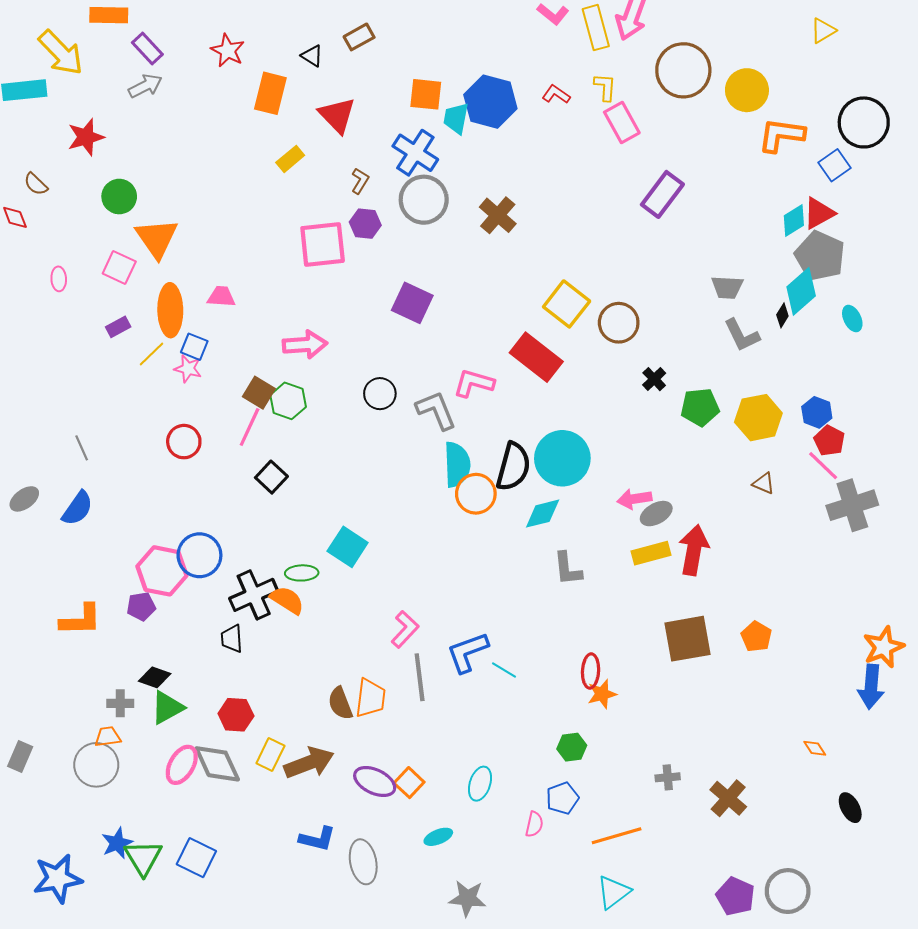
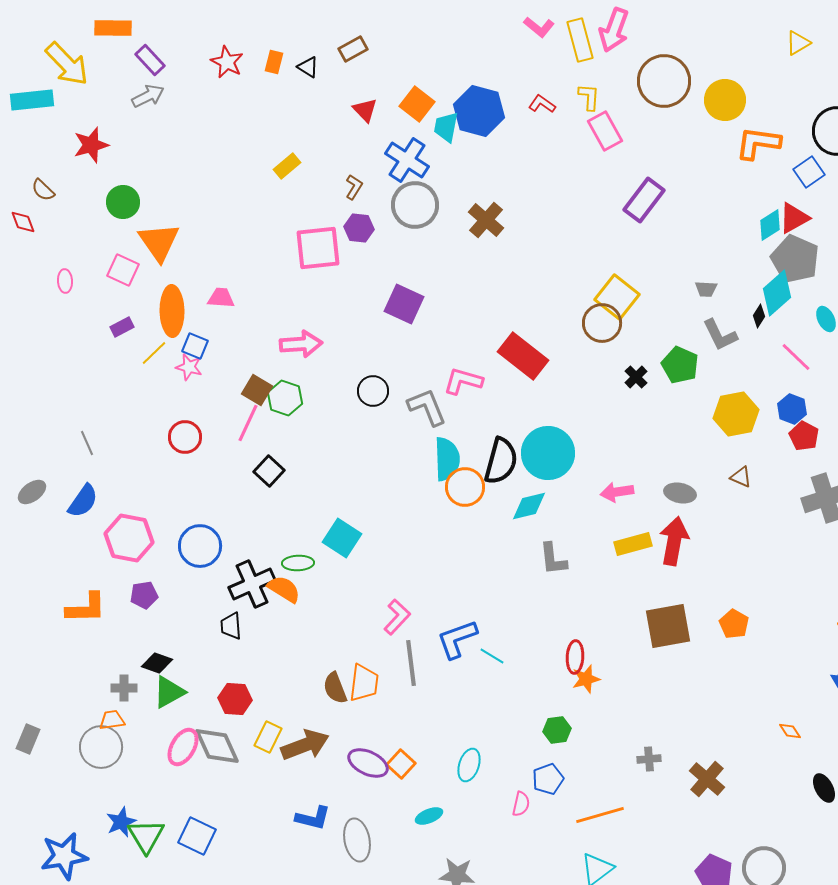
orange rectangle: (270, 93) -> (274, 62), moved, size x0.6
orange square: (426, 94) -> (417, 104), turned 32
red triangle: (337, 115) -> (365, 110), moved, size x0.7
gray trapezoid: (727, 287) -> (706, 289), size x0.7
yellow square: (567, 304) -> (617, 297), moved
green pentagon: (700, 407) -> (680, 365), moved, turned 30
pink line: (823, 466) -> (796, 357), moved
gray ellipse: (656, 514) -> (680, 493), moved, turned 40
pink hexagon: (162, 571) -> (129, 538), moved

